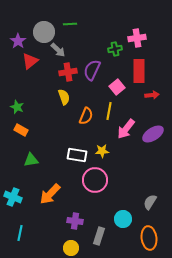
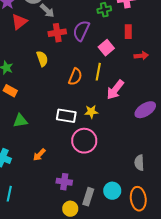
red rectangle: (139, 71) -> (128, 32), size x0.6
yellow semicircle: (64, 97) -> (42, 59), moved
purple ellipse: (153, 134) -> (145, 110), moved
orange arrow: (50, 194) -> (39, 155), size x0.6
gray semicircle: (150, 202) -> (139, 163), turned -35
cyan circle: (123, 219) -> (112, 191), moved
yellow circle: (71, 248) -> (70, 209), moved

